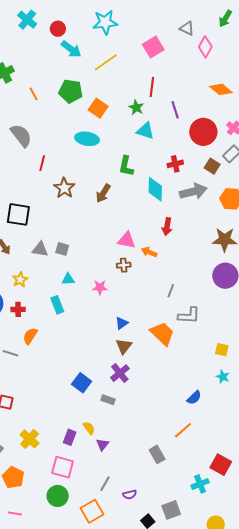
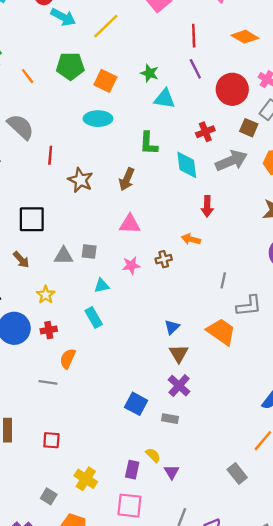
red line: (152, 87) -> (194, 36), moved
pink triangle: (127, 240) -> (130, 224), moved
pink star: (100, 287) -> (131, 265), moved

